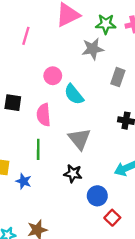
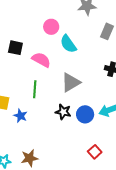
pink semicircle: (44, 115) -> (41, 60), turned 120
gray triangle: (80, 139) -> (71, 82), turned 35
blue circle: (97, 196) -> (85, 114), moved

